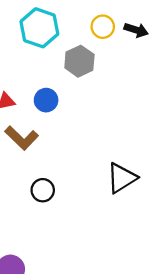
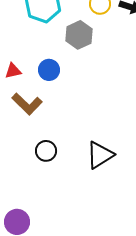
black triangle: (122, 178) -> (100, 155), moved

